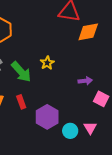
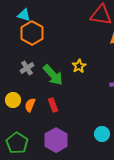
purple hexagon: (47, 117) -> (56, 140), moved

